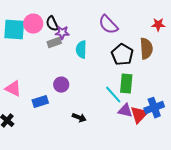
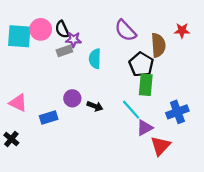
brown semicircle: (146, 49) -> (158, 45), moved
green rectangle: (126, 84) -> (146, 85), moved
blue cross: (154, 108) -> (177, 112), moved
purple triangle: (125, 111) -> (145, 128), turned -42
red triangle: (139, 115) -> (160, 146), moved
black arrow: (79, 118) -> (95, 106), moved

